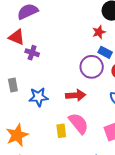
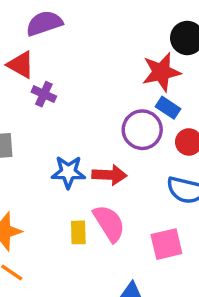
red star: (99, 32) -> (161, 72), size x1.6
blue star: (38, 97) -> (68, 172), moved

